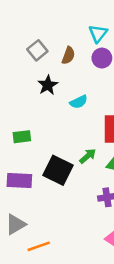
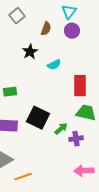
gray square: (37, 50) -> (17, 16), moved
green arrow: (88, 156) -> (61, 129), moved

